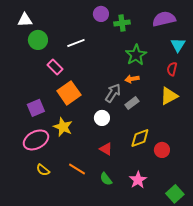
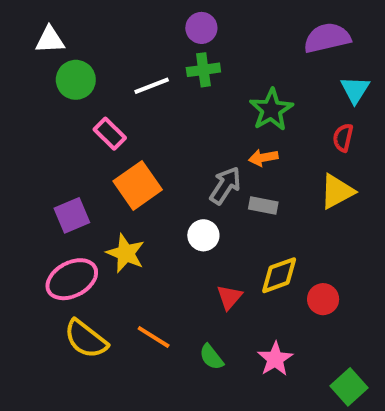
green cross: (122, 23) -> (203, 70), moved
gray rectangle: (132, 103) -> (263, 205), turned 48
red triangle: (106, 149) -> (229, 297), moved, turned 40
yellow semicircle: (43, 170) -> (86, 339), size x1.6

